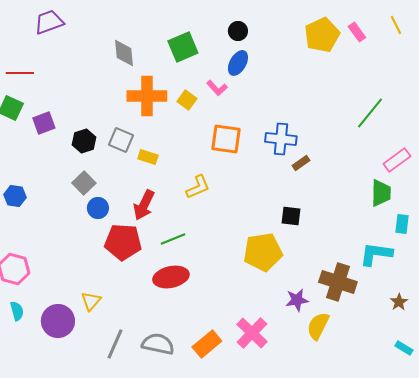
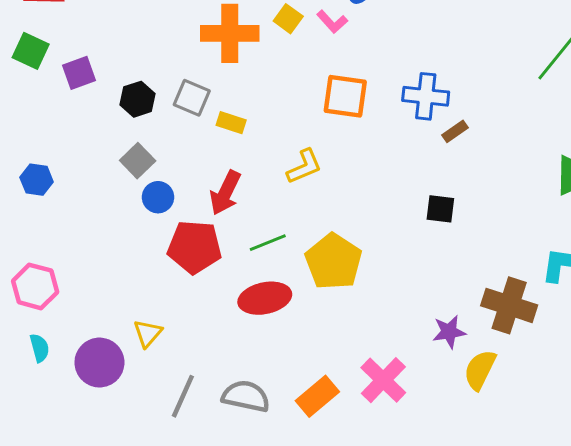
yellow square: (187, 100) -> (288, 19), moved
yellow pentagon: (263, 252) -> (334, 262), moved, turned -30

